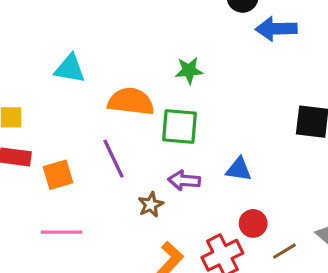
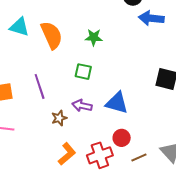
orange semicircle: (131, 101) -> (52, 35), moved, turned 52
green square: (180, 126) -> (83, 72), size x0.7
blue triangle: (239, 169) -> (117, 103), size x1.4

